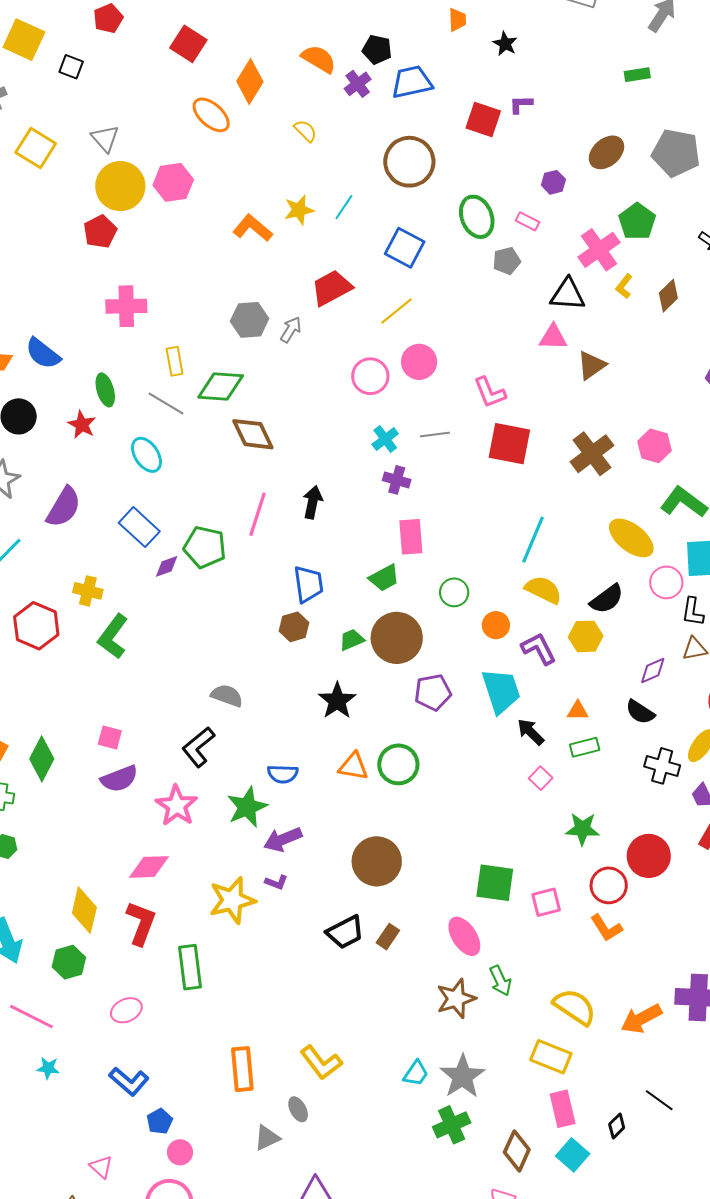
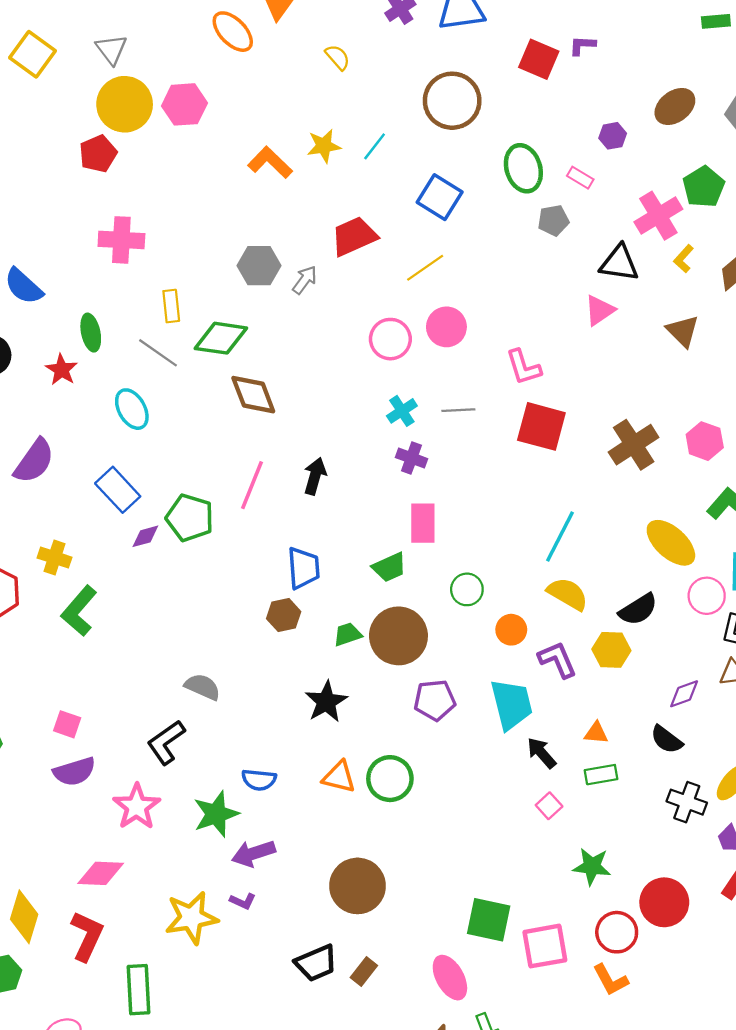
pink triangle: (553, 337) -> (600, 310), turned -40
brown triangle: (591, 365) -> (683, 331), moved, turned -44
pink square: (546, 902) -> (545, 946), size x1.4

